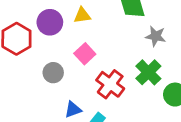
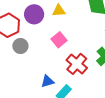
gray circle: (53, 73) -> (20, 46), moved

